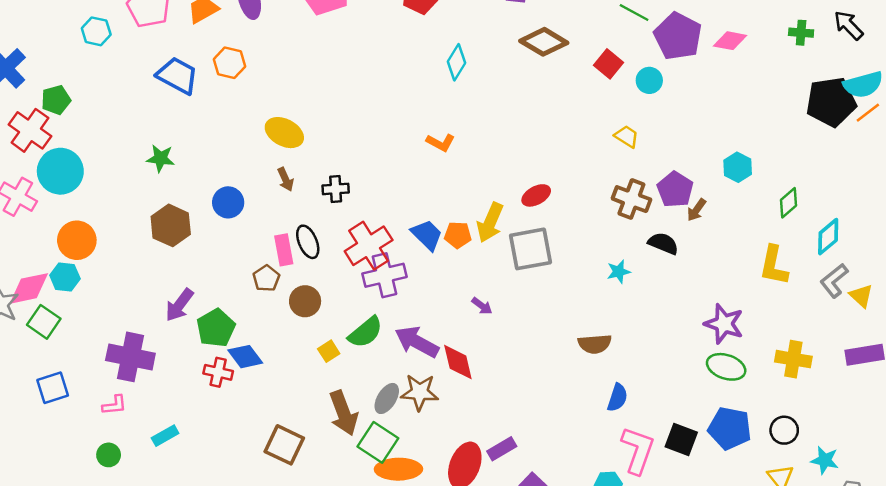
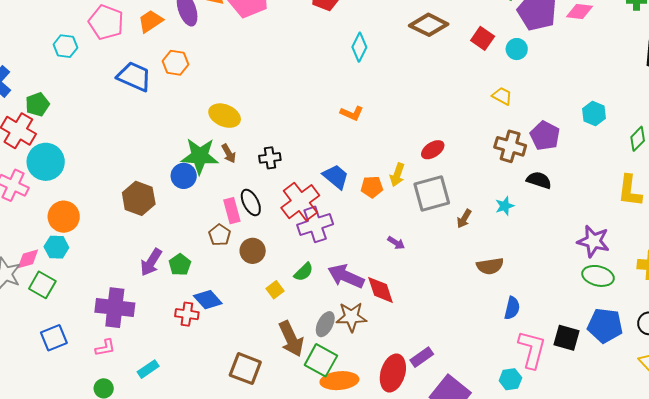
green star: (160, 158) -> (200, 156), moved, size x1.6
brown arrow: (696, 210) -> (464, 219), moved
yellow arrow: (490, 223) -> (397, 175), size x0.7
blue trapezoid: (427, 235) -> (336, 177), moved
pink diamond: (29, 288) -> (28, 259), size x0.7
green pentagon: (216, 328) -> (180, 265), moved, size x0.7
green semicircle: (365, 332) -> (304, 272), size x0.7

